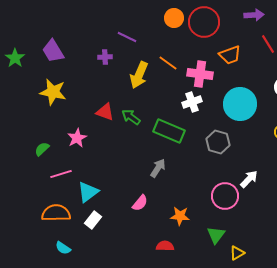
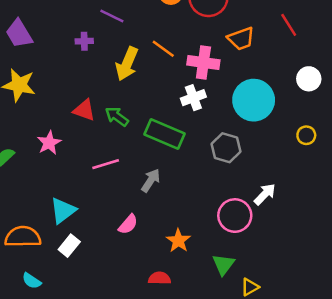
pink line: (61, 174) -> (106, 164), moved
orange star: (180, 216) -> (178, 241), turned 30

